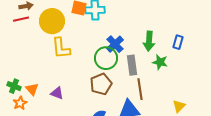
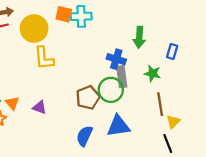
green arrow: (149, 41) -> (139, 37), moved
blue cross: (115, 44) -> (116, 59), moved, turned -30
green circle: (106, 58) -> (111, 90), moved
brown line: (140, 89) -> (160, 104), moved

